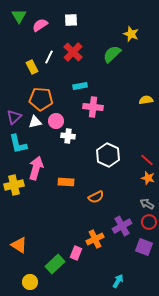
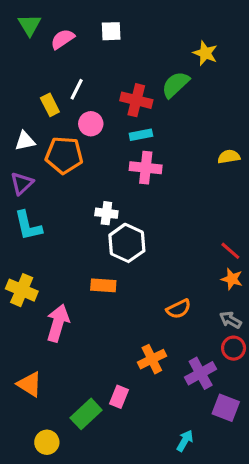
red cross: (73, 52) -> (136, 100), moved, turned -30
cyan rectangle: (80, 86) -> (141, 135), moved
pink circle: (56, 121) -> (91, 124), moved
white triangle: (35, 122) -> (25, 141), moved
white hexagon: (108, 155) -> (127, 243), moved
pink arrow: (36, 168) -> (58, 323), moved
yellow cross: (14, 185) -> (22, 290), turned 36
orange semicircle: (96, 197) -> (179, 309), moved
purple cross: (122, 226) -> (201, 373), moved
orange cross: (95, 239) -> (152, 359), moved
purple square: (144, 247) -> (226, 408), moved

